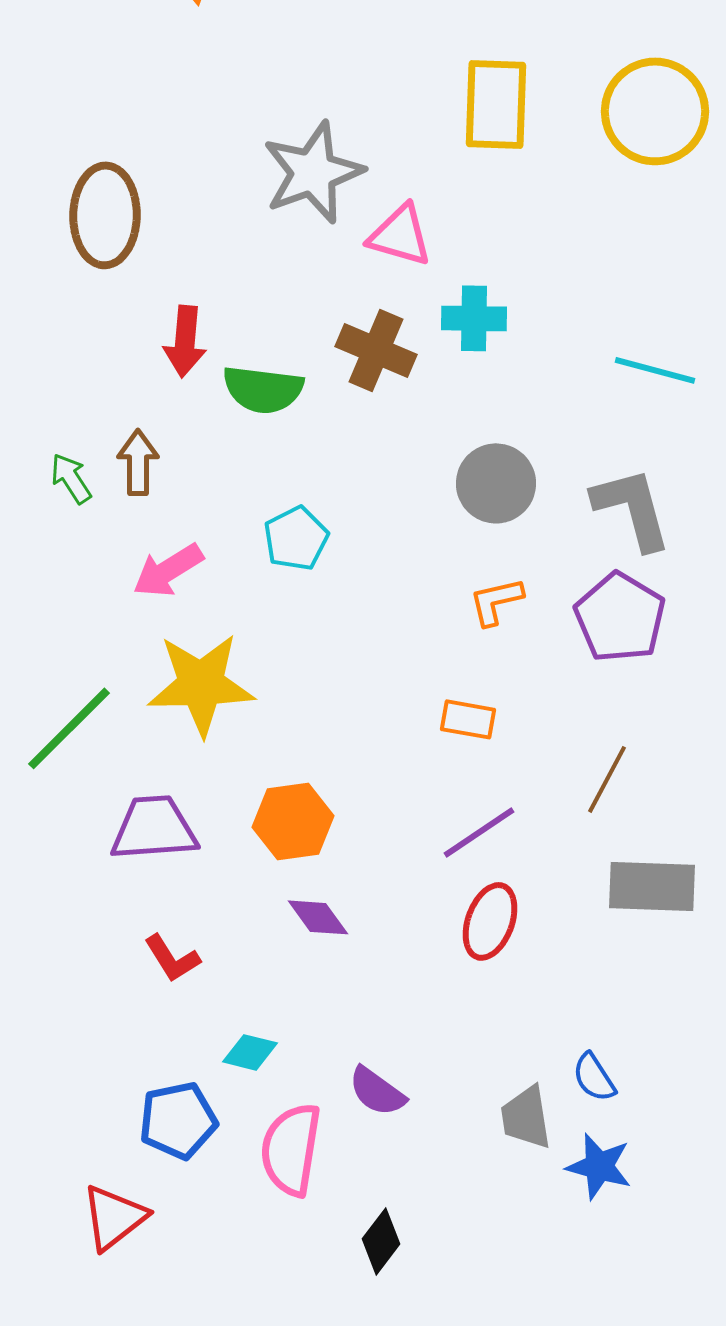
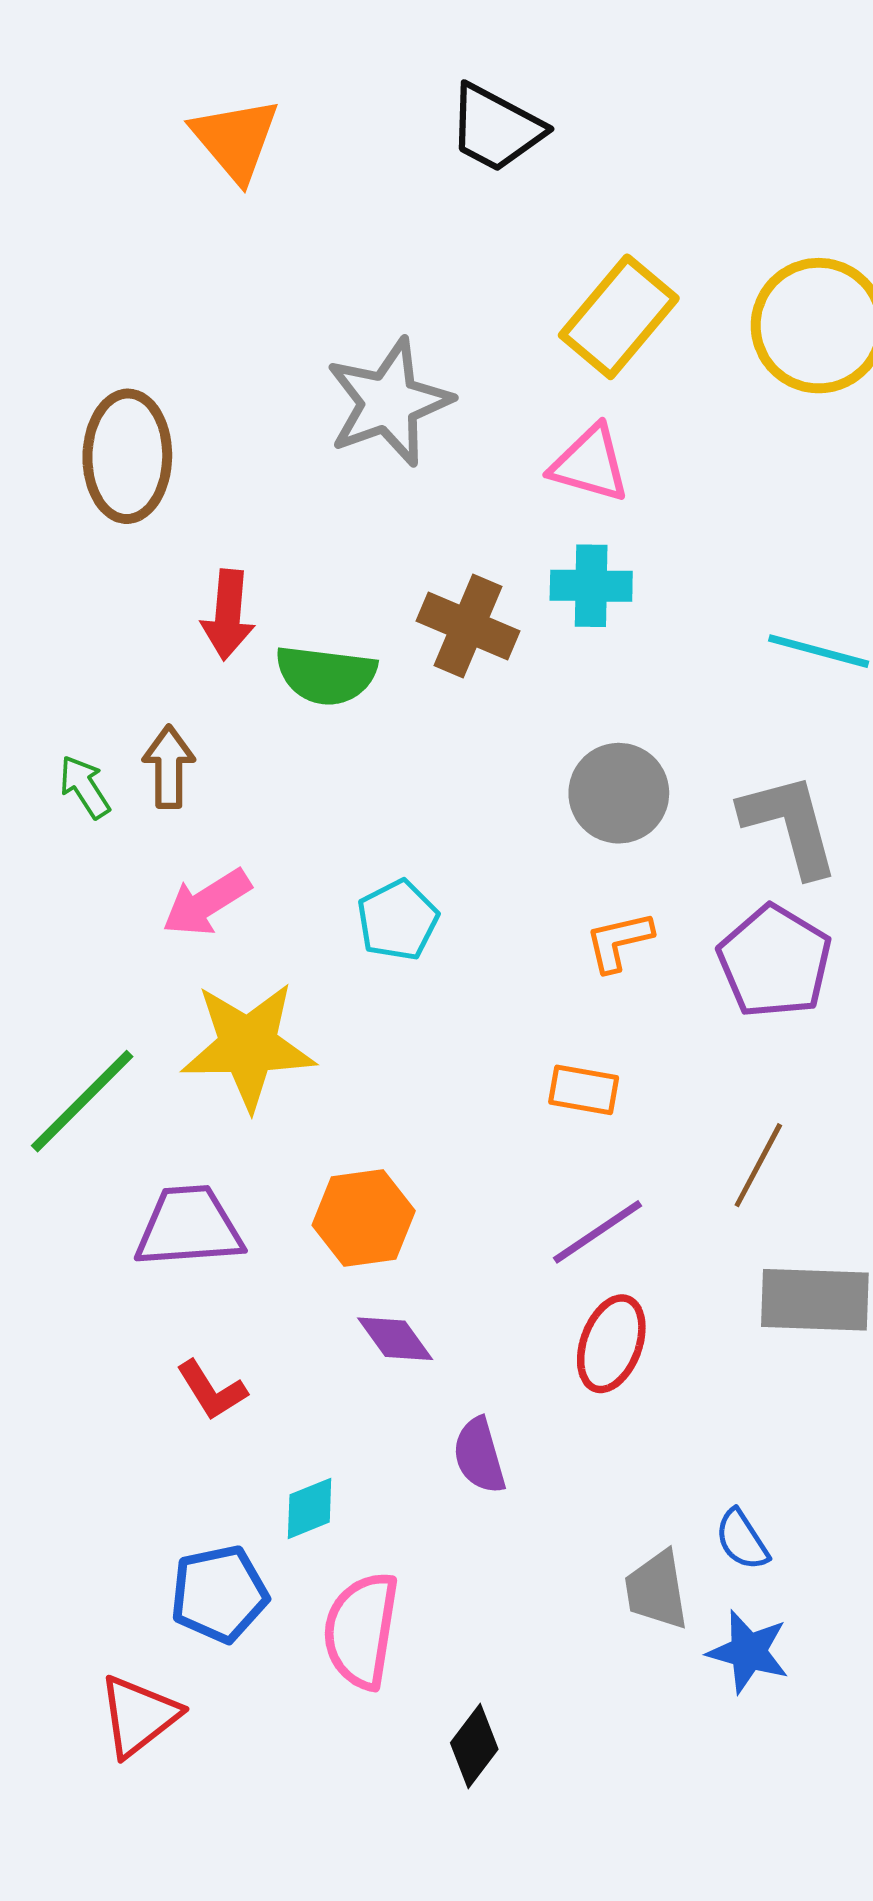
yellow rectangle: (496, 104) -> (619, 317), turned 38
pink triangle: (400, 235) -> (590, 464), moved
cyan pentagon: (296, 538) -> (398, 920), moved
cyan diamond: (250, 1052) -> (310, 1508), turned -36
purple semicircle: (377, 1091) -> (479, 1456), moved, turned 38

